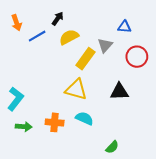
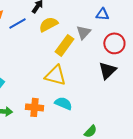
black triangle: (119, 92) -> (107, 70), moved, turned -42

